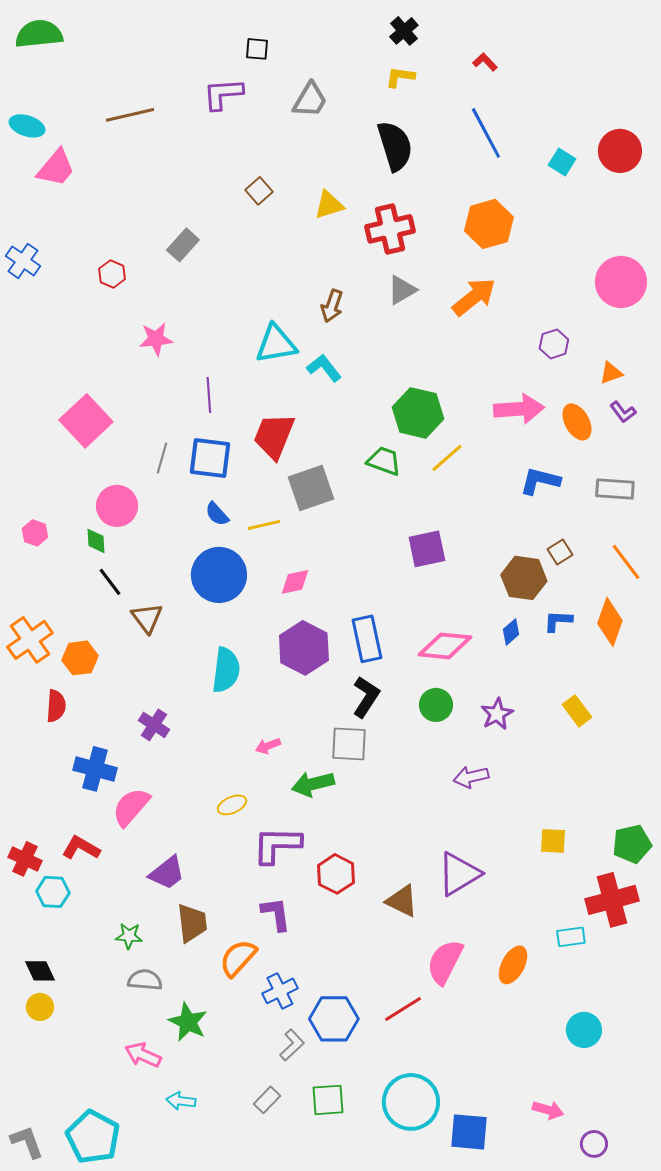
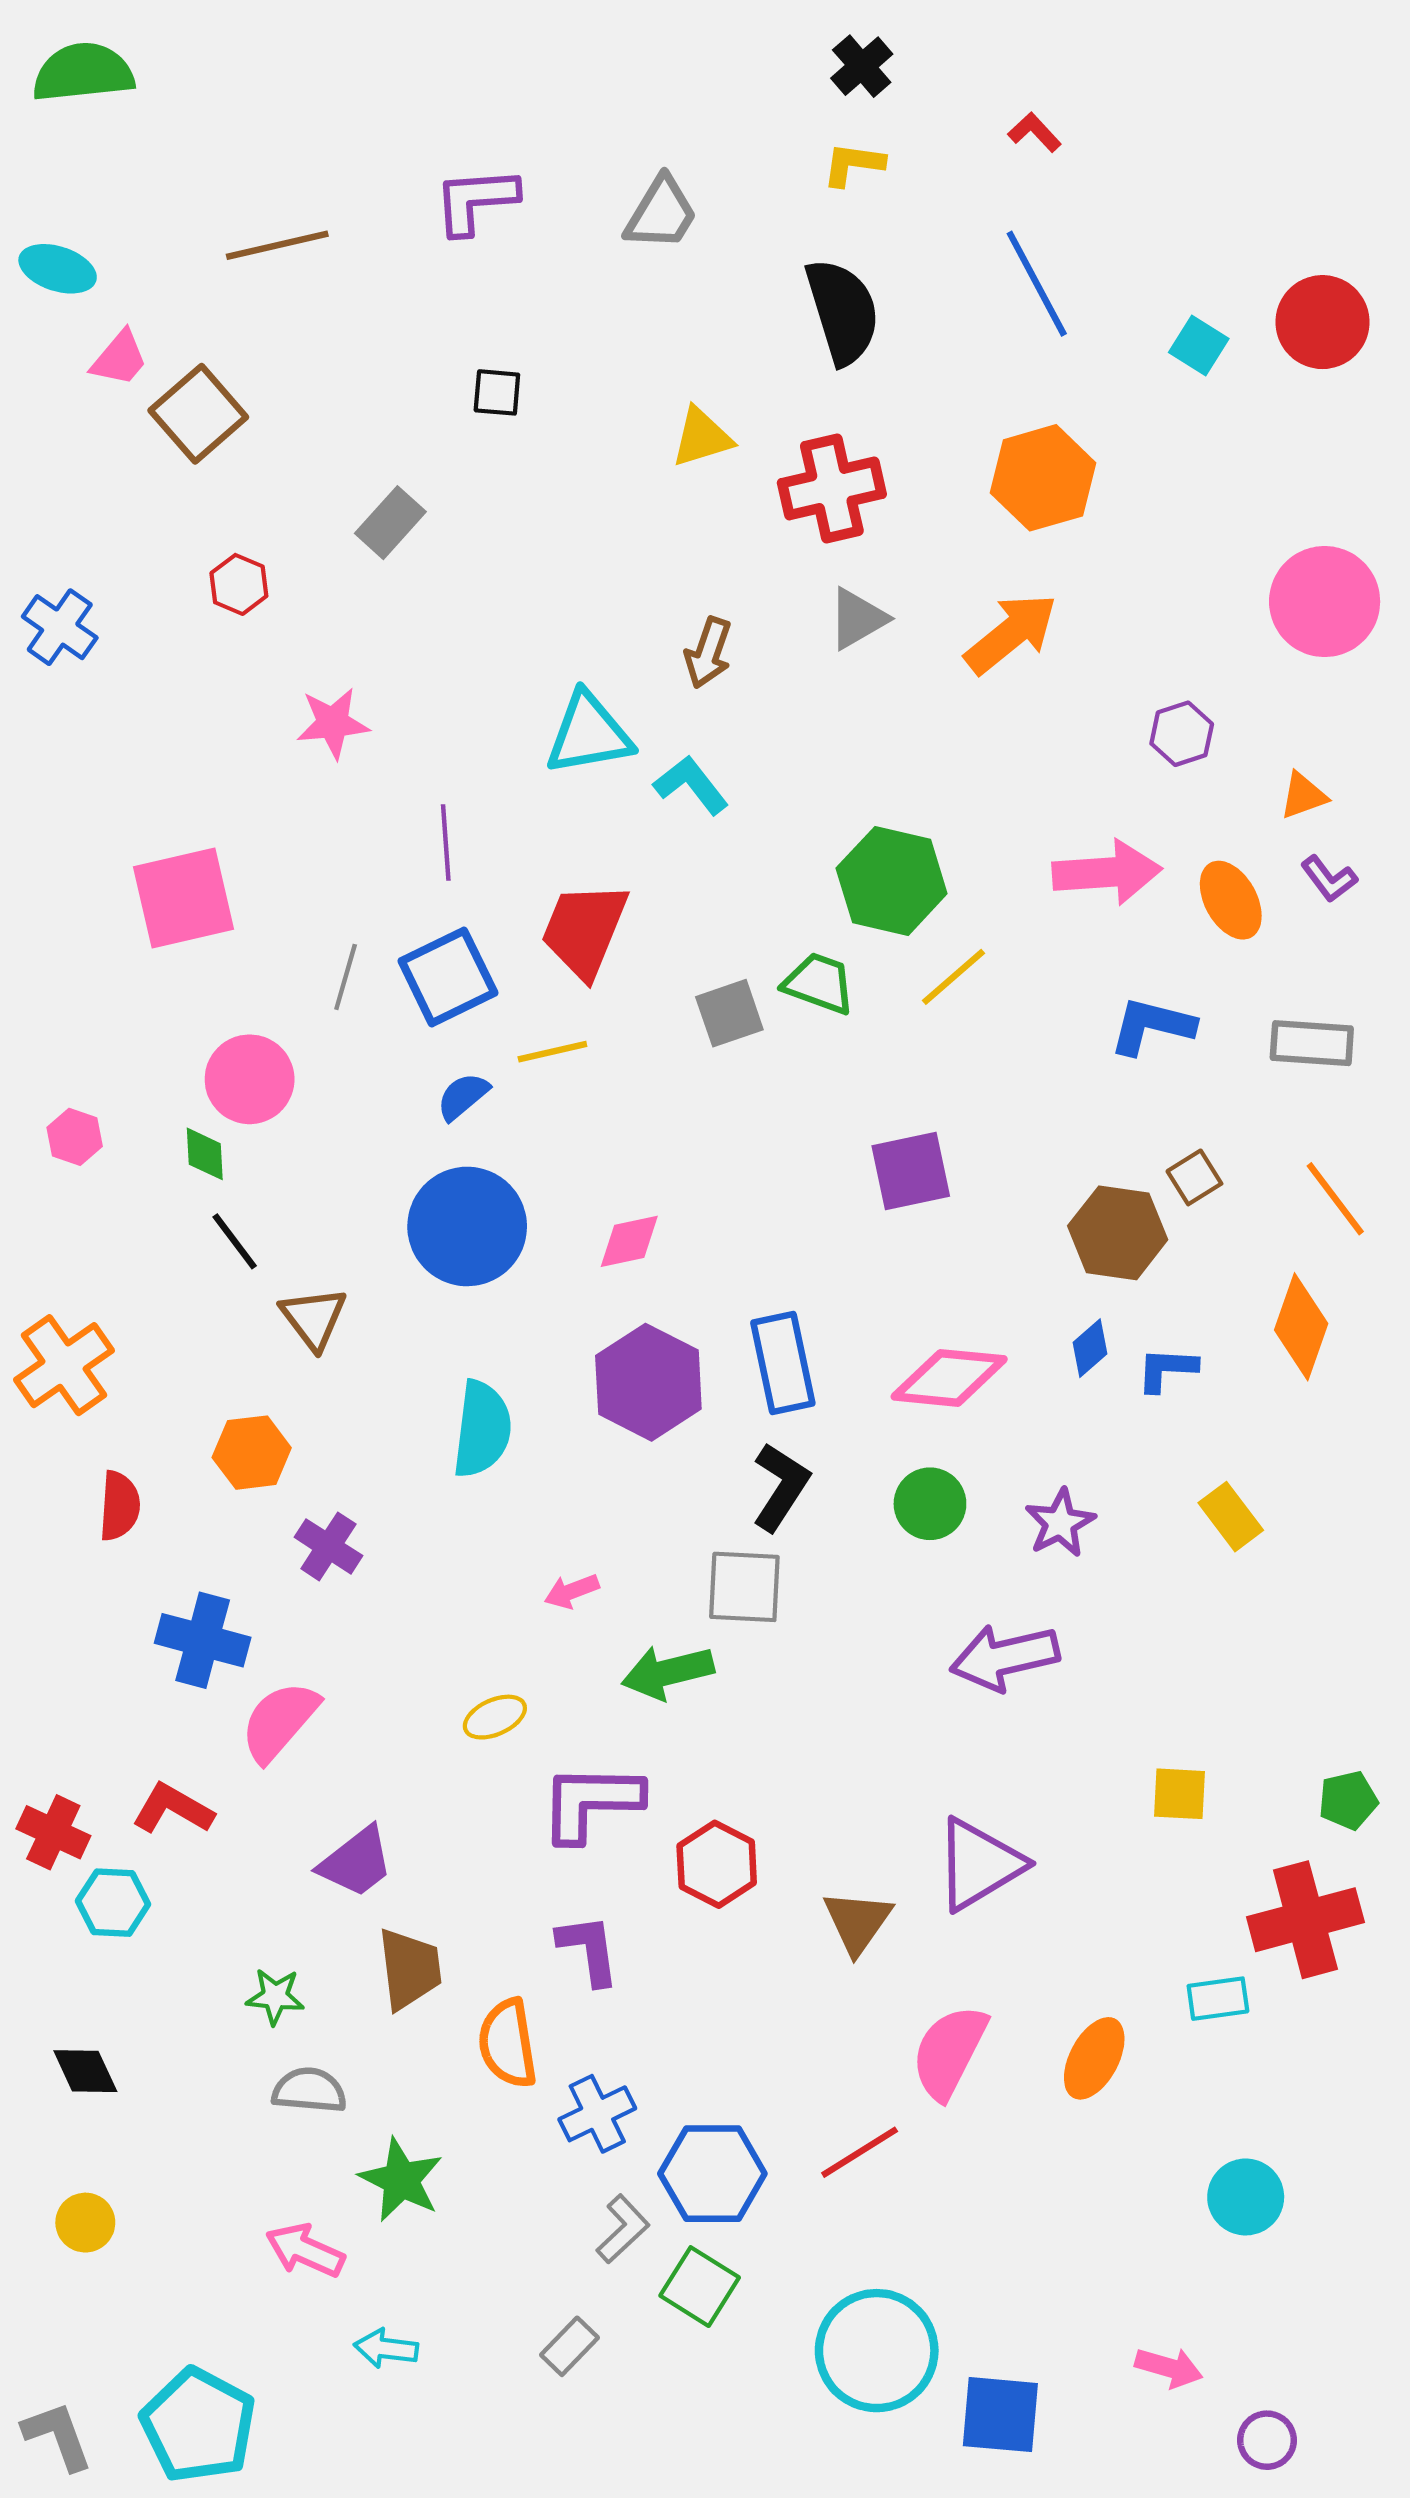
black square: (257, 49) -> (497, 392), moved
pink trapezoid: (56, 168) -> (119, 358), size x0.7
brown square: (259, 191) -> (198, 414), moved, size x1.6
blue cross: (23, 261) -> (60, 627), moved
pink square: (86, 421) -> (183, 898), turned 30
blue square: (210, 458) -> (448, 977), turned -33
gray square: (311, 488) -> (729, 1013), moved, size x0.7
blue semicircle: (217, 514) -> (463, 1096), turned 92
yellow line: (264, 525) -> (552, 1052), moved
blue L-shape: (558, 621) -> (1167, 1369), moved
orange hexagon: (80, 658) -> (252, 1453), moved
purple arrow: (471, 777) -> (1005, 1657), size x1.4
green pentagon: (632, 844) -> (1348, 1800), size x0.7
brown triangle: (402, 901) -> (857, 1922), turned 39
orange semicircle: (238, 958) -> (508, 2043), turned -51
yellow circle: (40, 1007) -> (85, 2223), moved
green square: (328, 1100) -> (700, 2287), moved, turned 36

